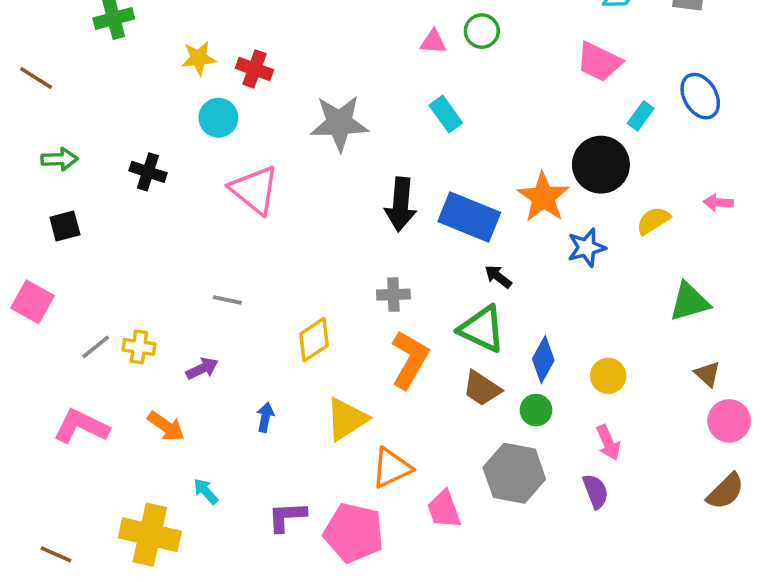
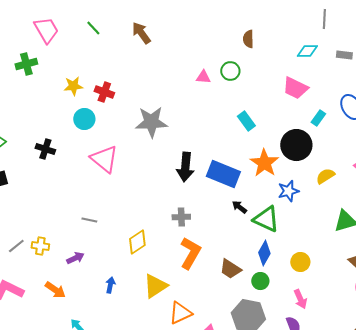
cyan rectangle: (446, 114) -> (246, 121), moved
green triangle: (482, 329) -> (266, 219), moved

